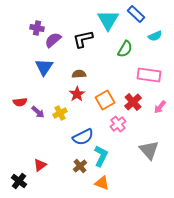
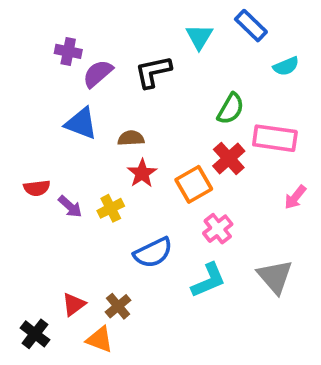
cyan triangle: (108, 20) -> (199, 37), size x0.7
green semicircle: (125, 49) -> (231, 109), moved
blue triangle: (44, 67) -> (81, 123), turned -42
brown semicircle: (79, 74) -> (131, 138), moved
red cross: (133, 102) -> (229, 159), moved
cyan L-shape: (101, 156) -> (208, 280), moved, turned 40
brown cross: (80, 166) -> (118, 306), moved
orange triangle: (102, 183) -> (100, 339), moved

